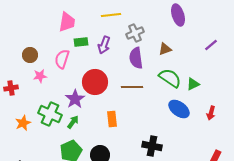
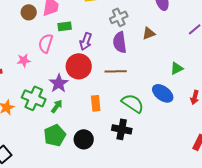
purple arrow: (104, 45) -> (86, 41), moved
brown circle: (30, 55) -> (29, 12), moved
green semicircle: (170, 78) -> (133, 103), moved
black cross: (152, 146) -> (122, 129), moved

